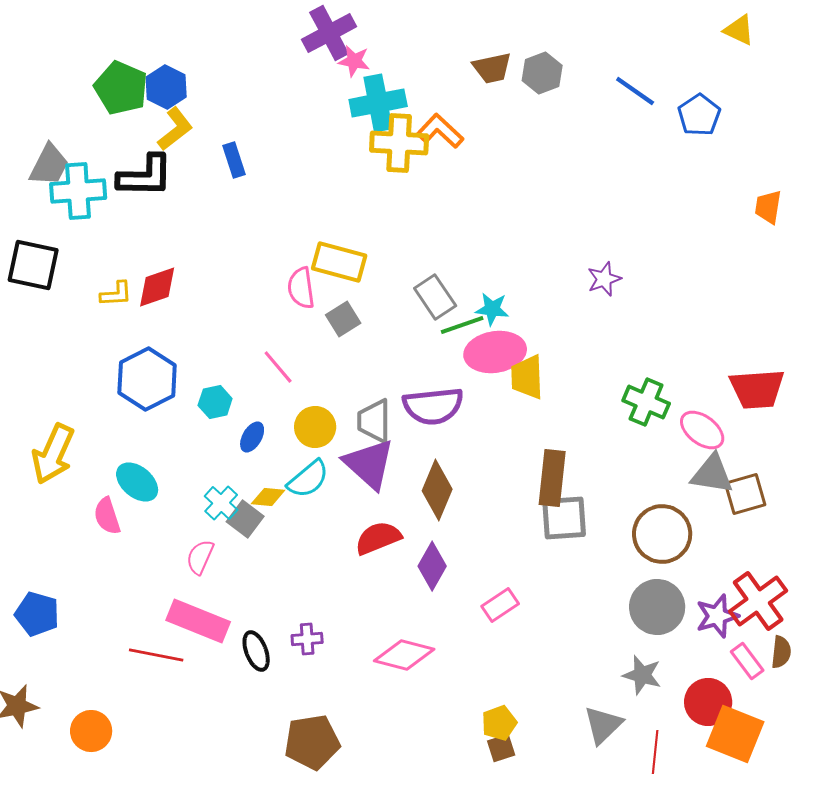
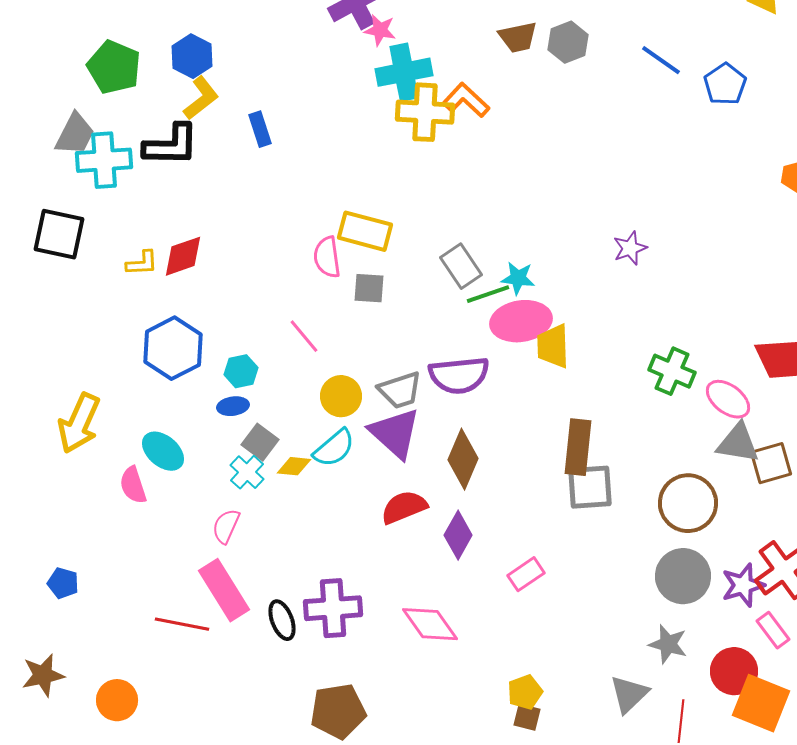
green pentagon: (121, 88) -> (114, 67), moved
gray square: (343, 319) -> (369, 288), turned 36
gray trapezoid: (374, 421) -> (400, 390), turned -108
blue ellipse: (252, 437) -> (233, 406), moved, turned 52
gray square: (245, 519) -> (260, 442), moved
blue pentagon: (37, 614) -> (63, 583), size x0.7
pink rectangle: (198, 621) -> (224, 590), turned 36
purple cross: (307, 639) -> (333, 608), size x1.8
pink diamond: (404, 655) -> (430, 624), turned 40
brown square: (501, 748) -> (527, 717), turned 32

